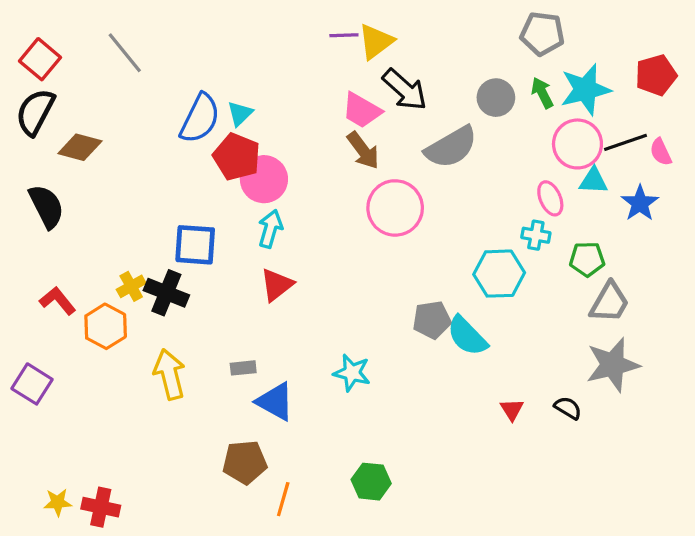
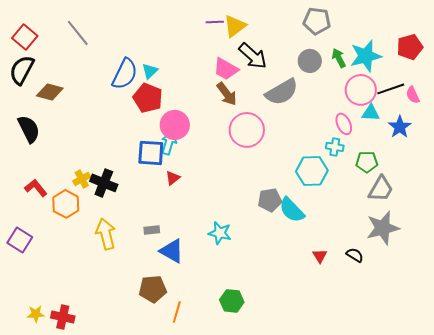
gray pentagon: (542, 34) -> (317, 21), moved
pink circle: (264, 179) -> (175, 125), moved
blue square: (195, 245) -> (151, 153), moved
red triangle: (277, 285) -> (173, 178), size x0.7

